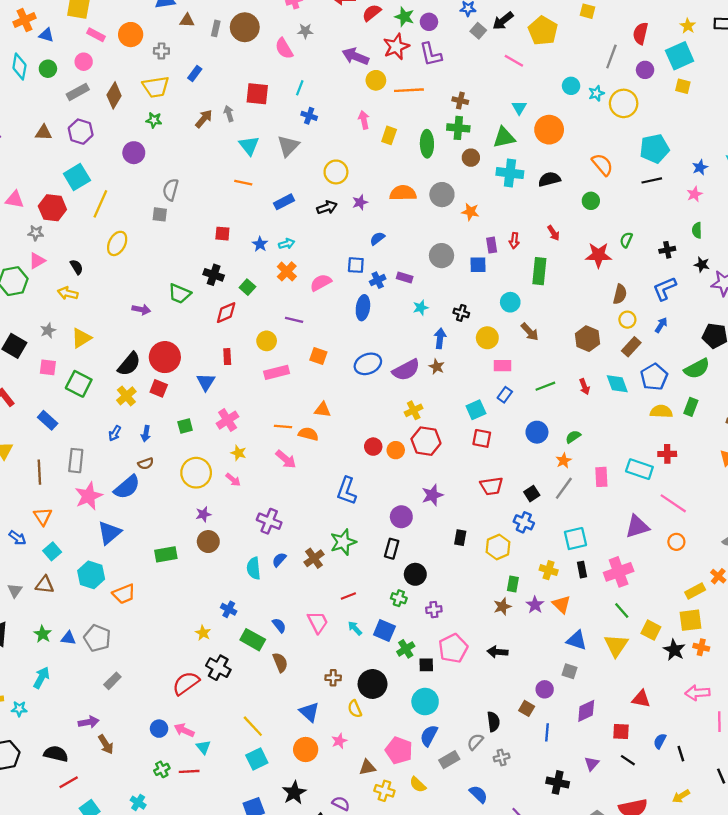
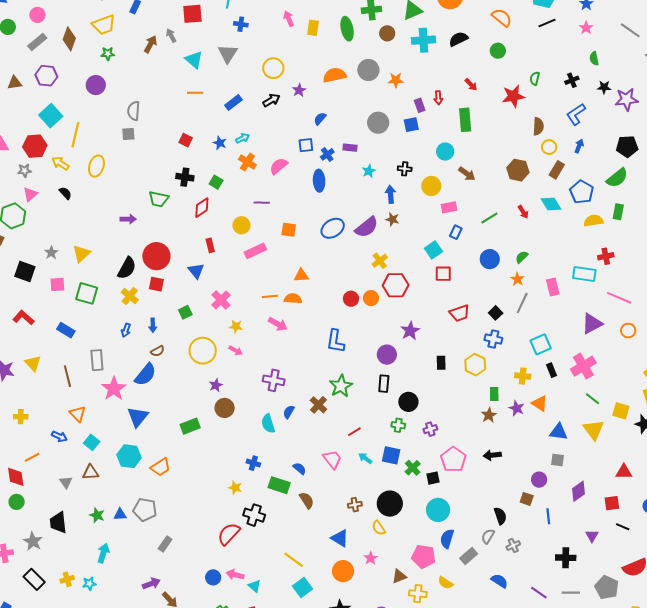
red square: (222, 234) -> (186, 140), turned 32
yellow arrow: (68, 293) -> (60, 163), moved, turned 30

